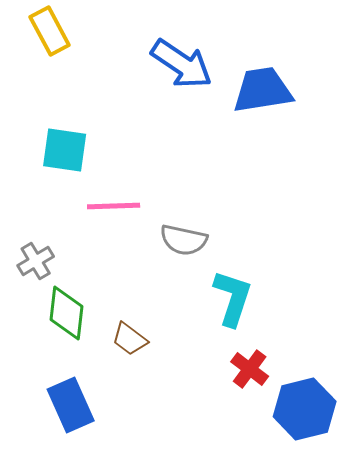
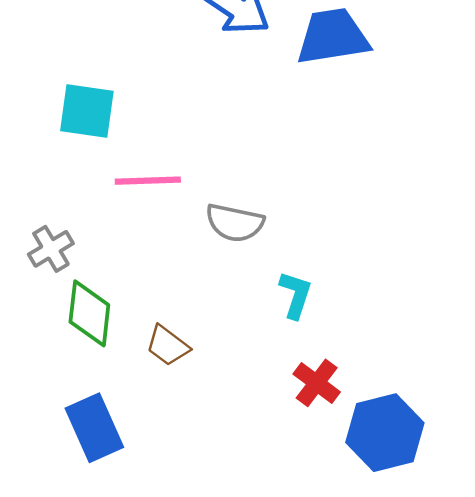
cyan L-shape: (233, 298) -> (296, 295), size x0.7

